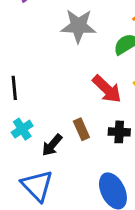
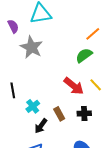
gray star: (78, 26) -> (31, 47), moved, turned 30
cyan cross: (22, 129) -> (33, 106), moved

